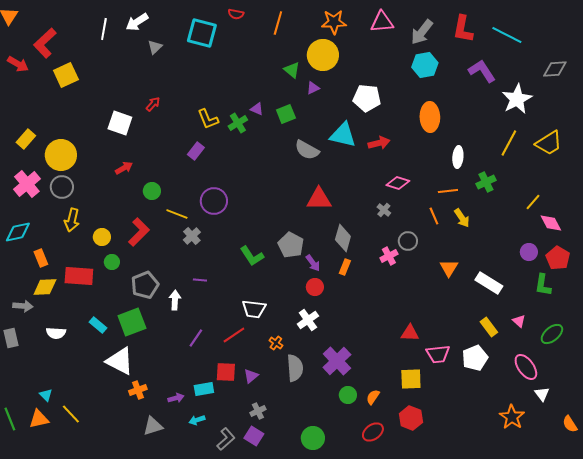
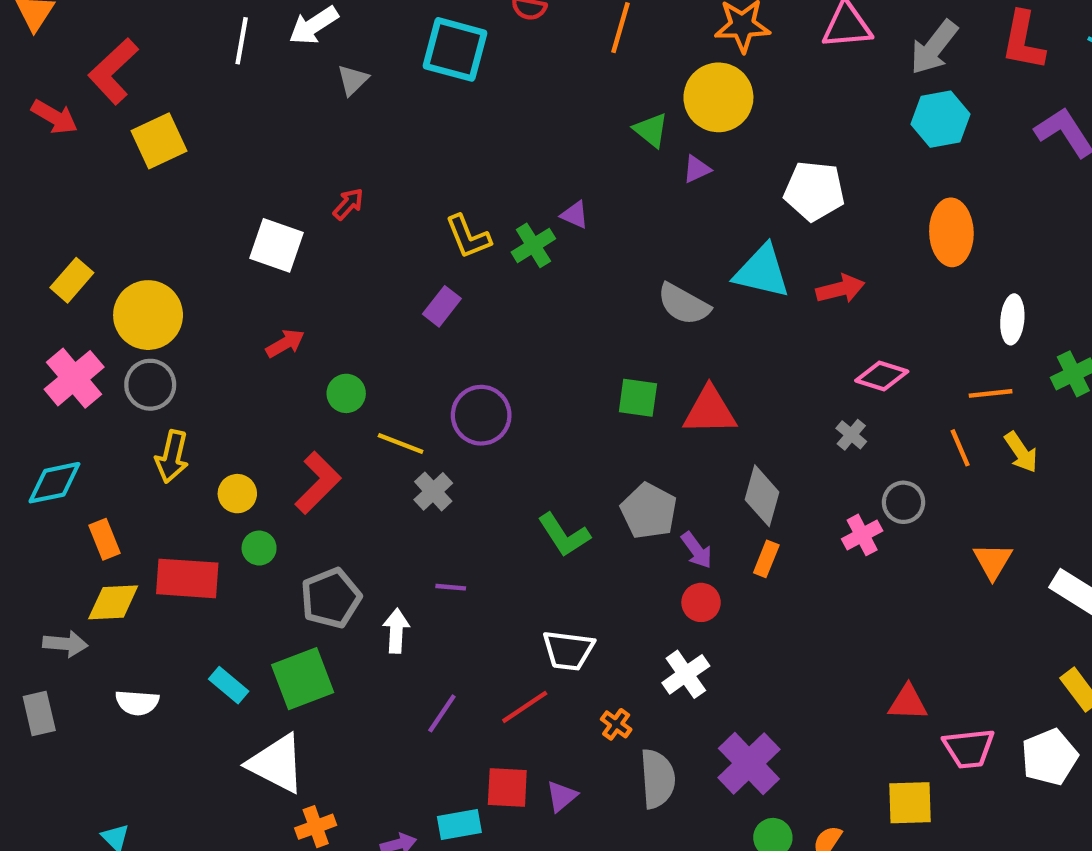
green square: (286, 114) -> (638, 398), moved, turned 30

